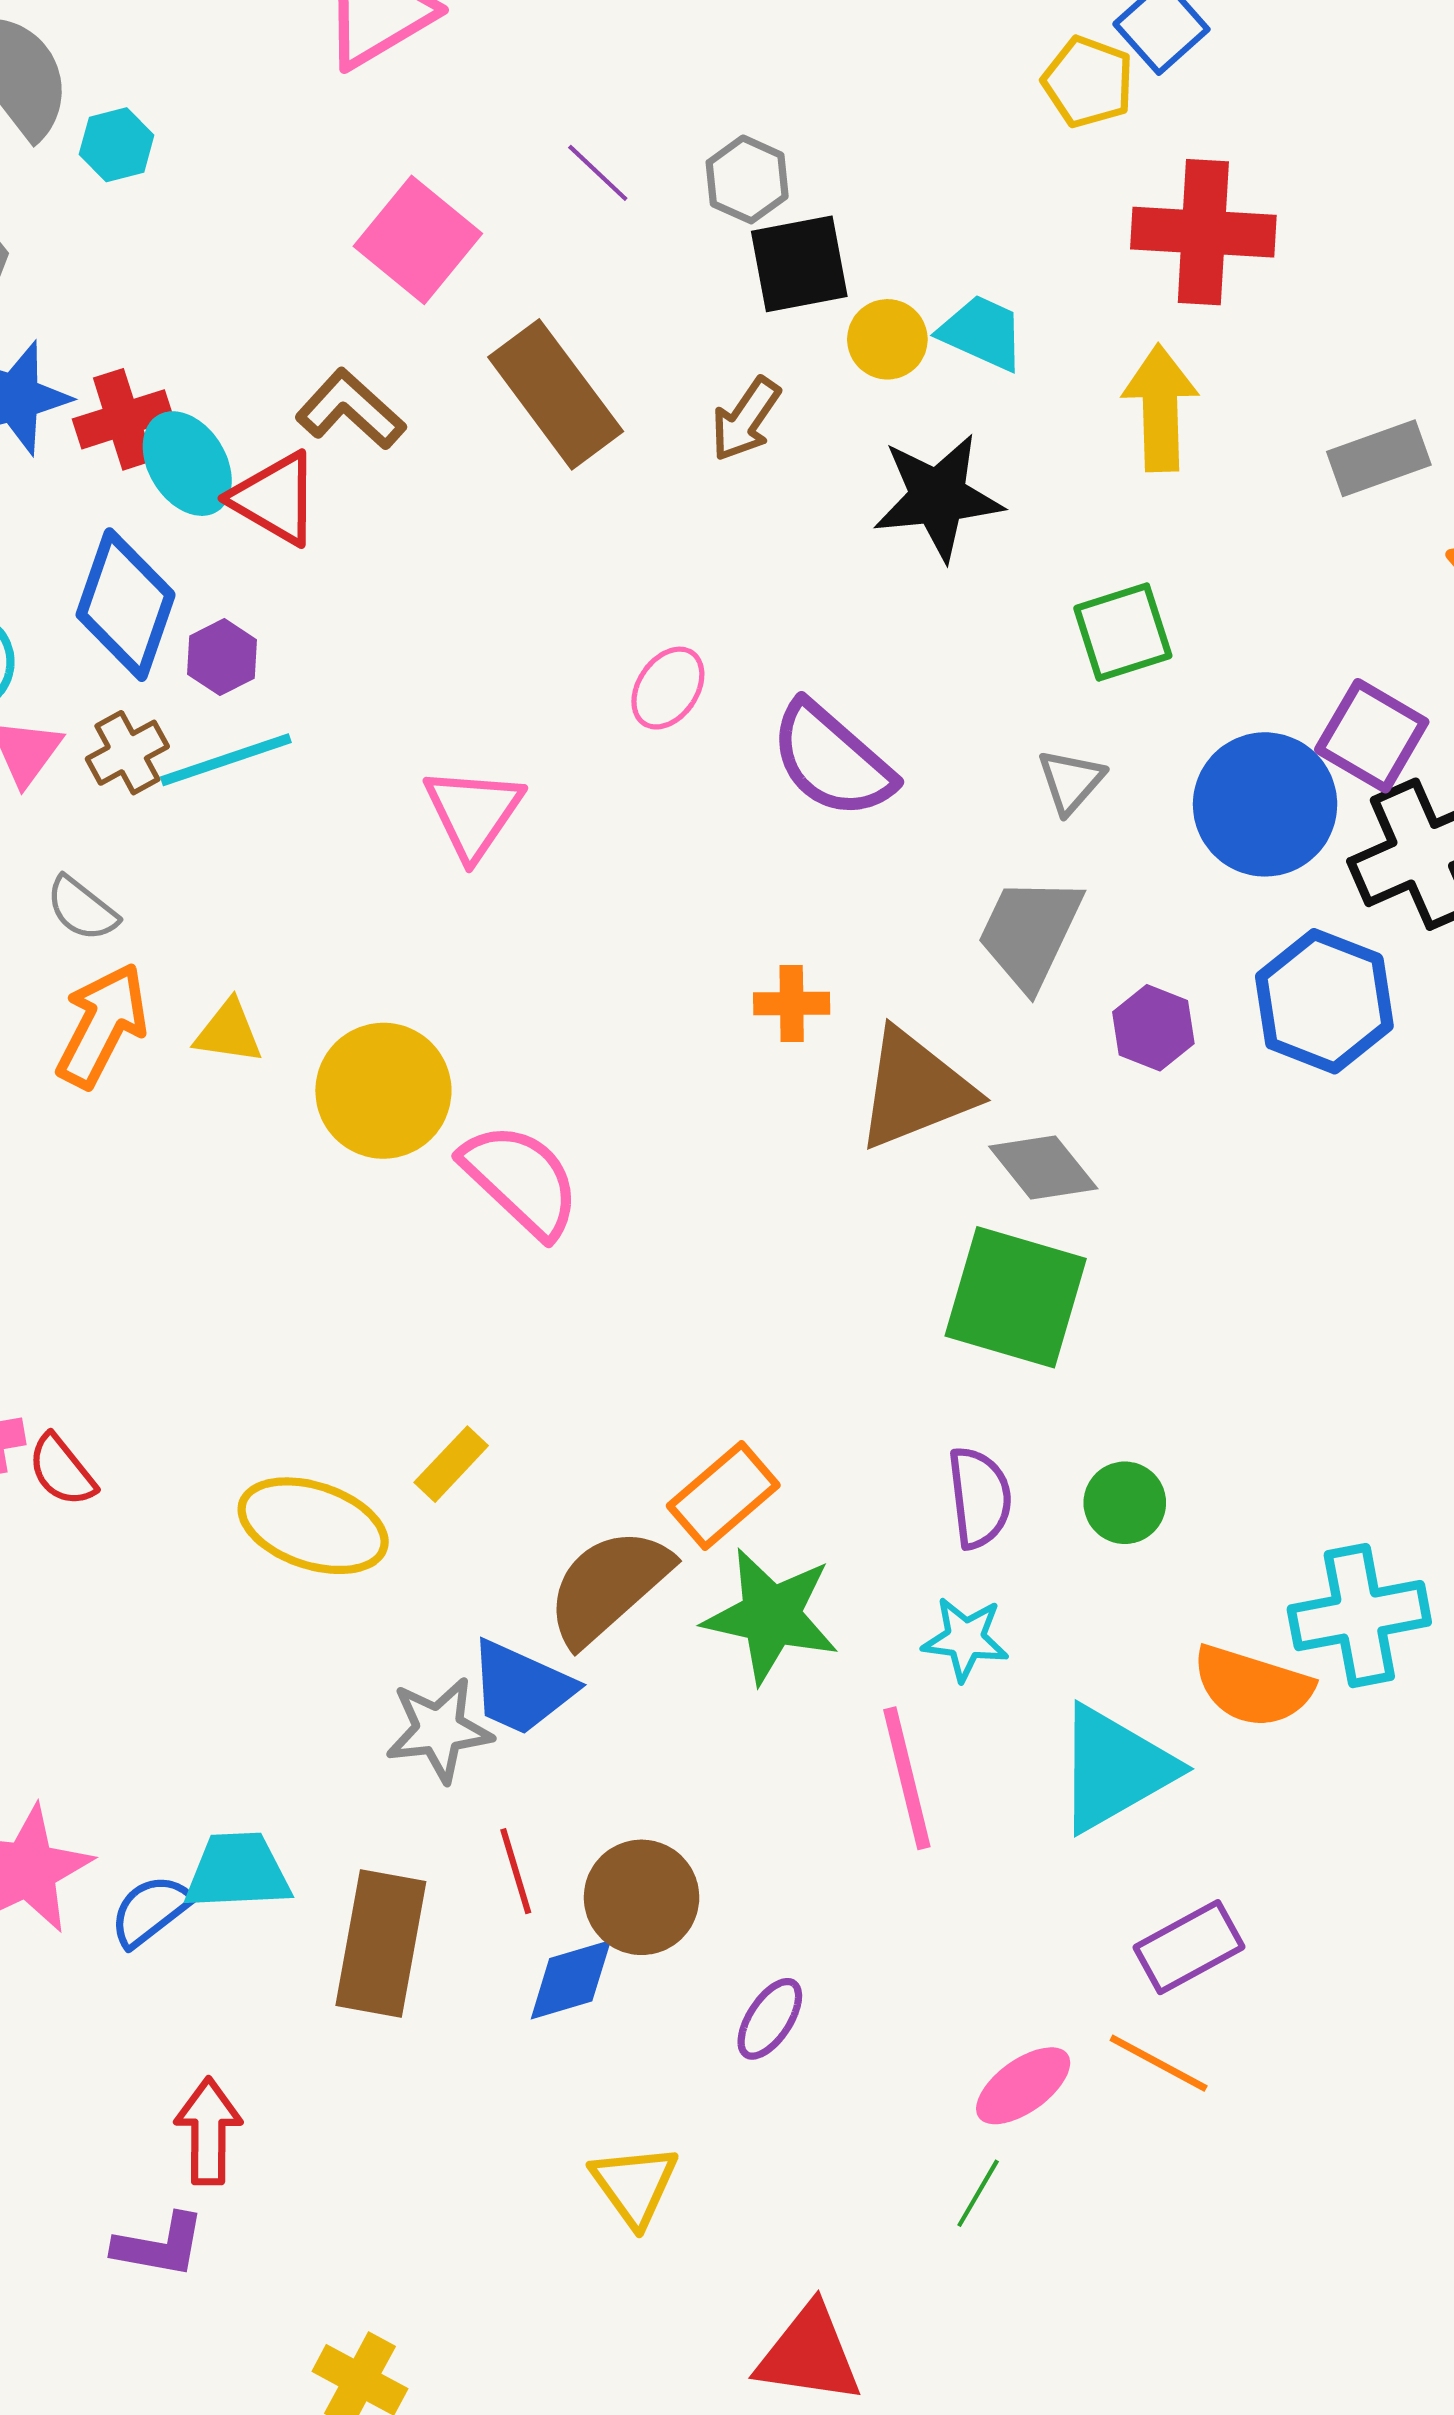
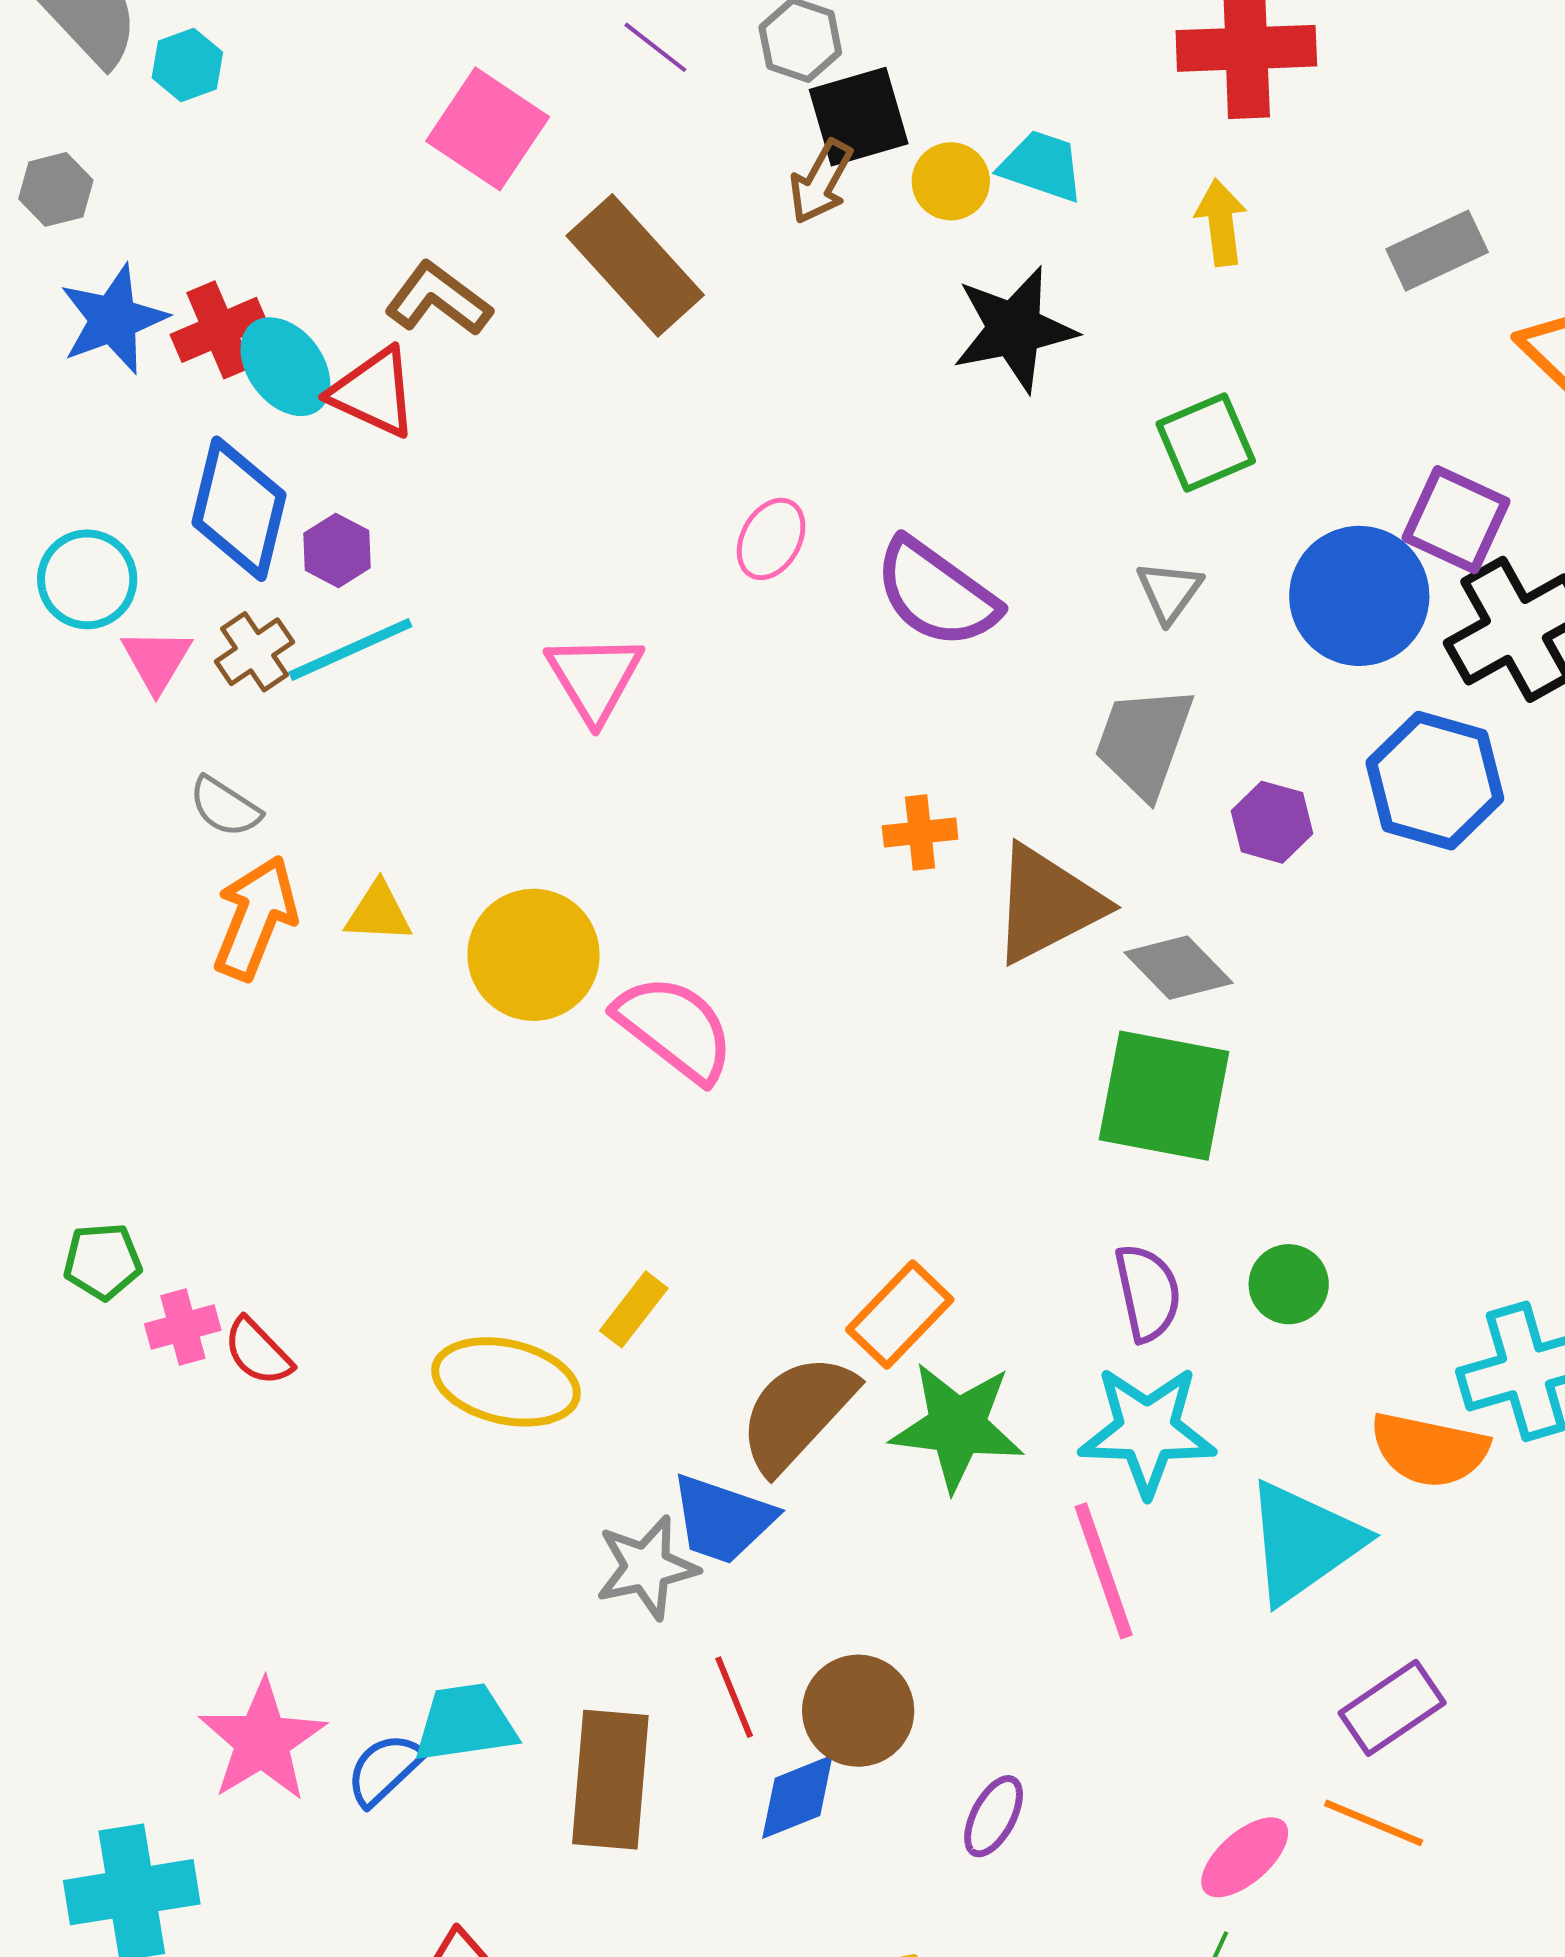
yellow arrow: (1160, 408) -> (1221, 222), size x0.7
brown arrow: (746, 419) -> (821, 182), moved
cyan star: (965, 1639) -> (1147, 1431), size x1.6

